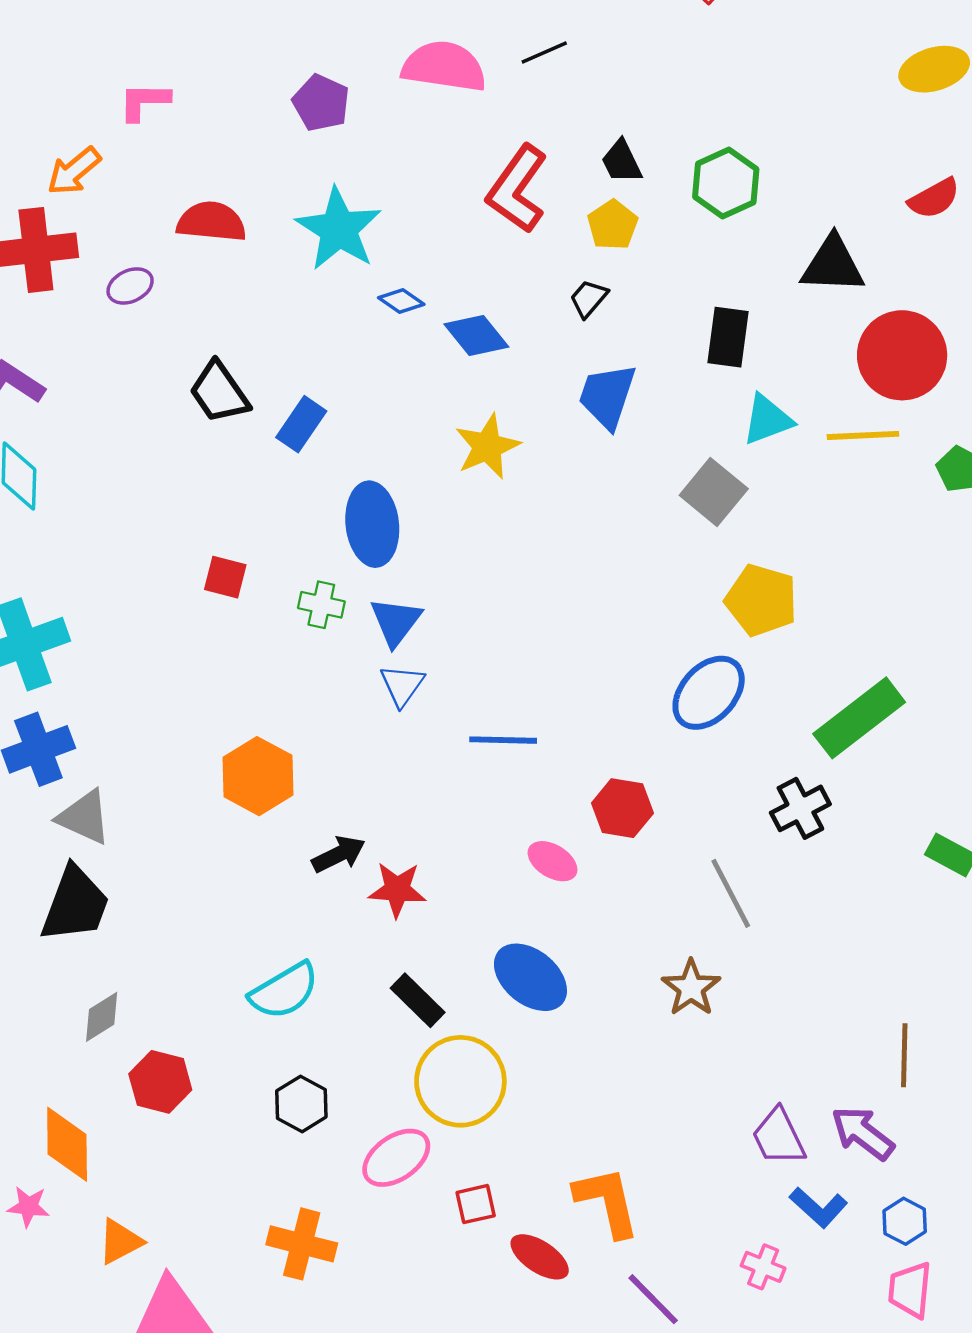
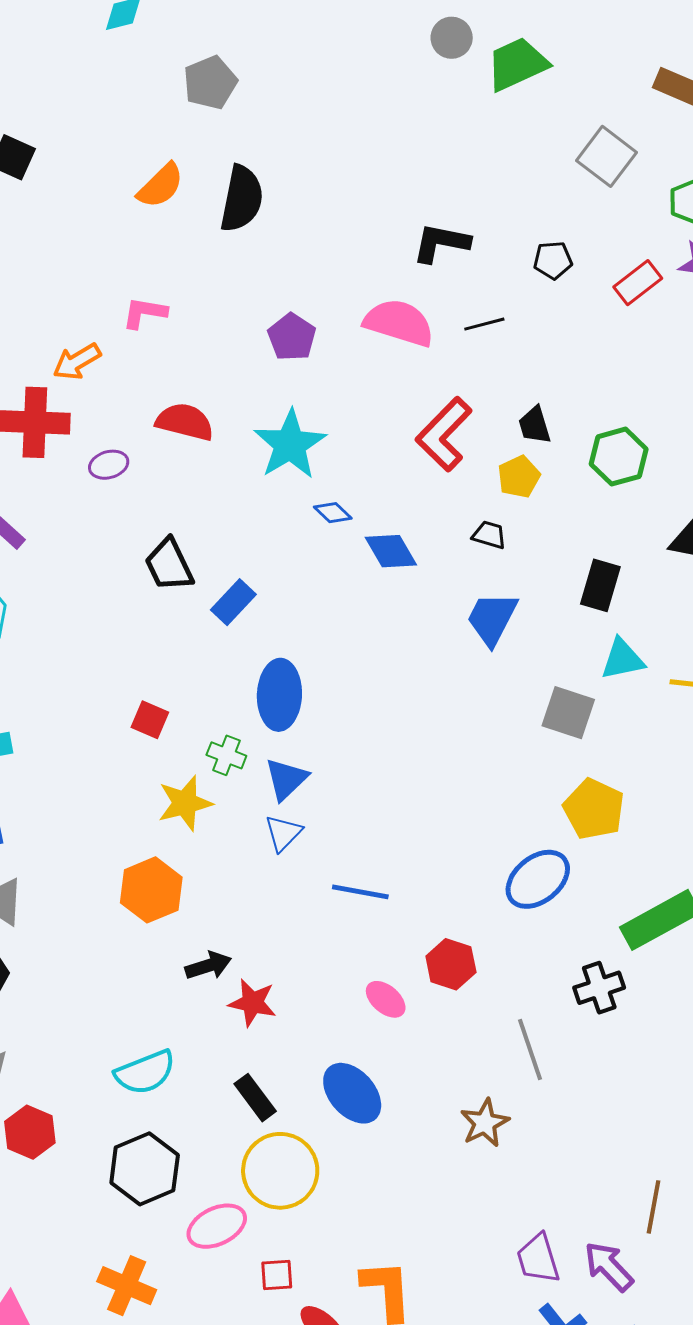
black trapezoid: (589, 298) -> (489, 535), turned 57
yellow star: (487, 447) -> (185, 803), moved
gray square: (714, 492) -> (568, 713), turned -30
black hexagon: (301, 1104) -> (145, 1169), size x1.5

